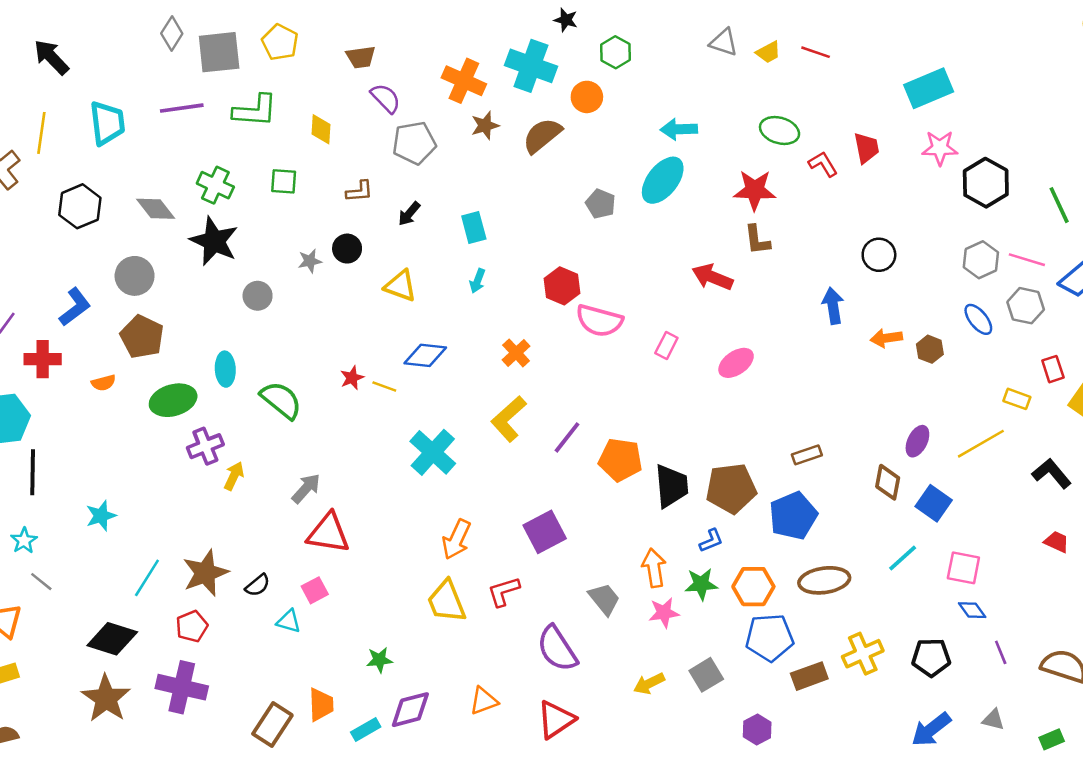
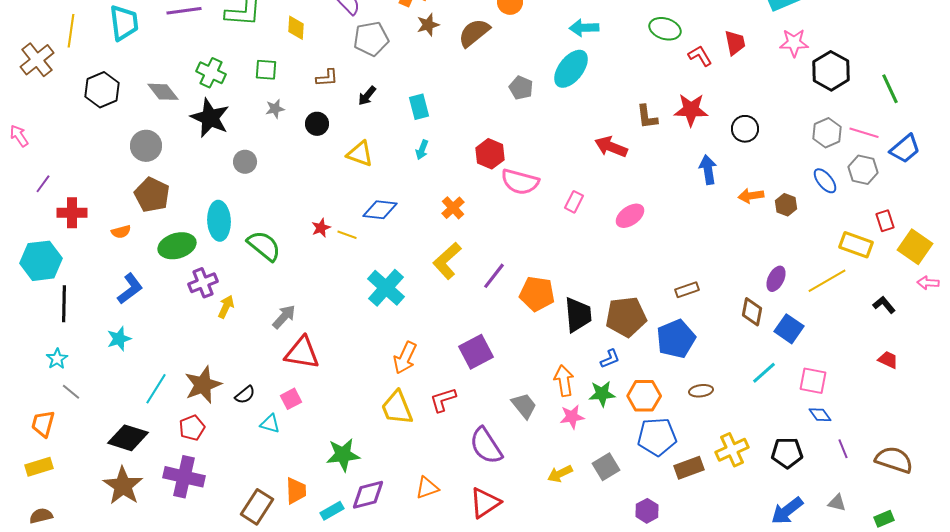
red star: (755, 190) -> (691, 110), moved
gray star: (310, 261) -> (275, 109), moved
blue L-shape: (75, 307) -> (130, 289), moved
cyan ellipse: (225, 369) -> (219, 221), size x1.4
yellow rectangle: (1017, 399) -> (856, 245), size x1.5
black L-shape: (1052, 473) -> (884, 305), size x0.7
brown ellipse: (824, 580) -> (701, 391), size x0.6
green star: (379, 660) -> (343, 455), size x1.6

